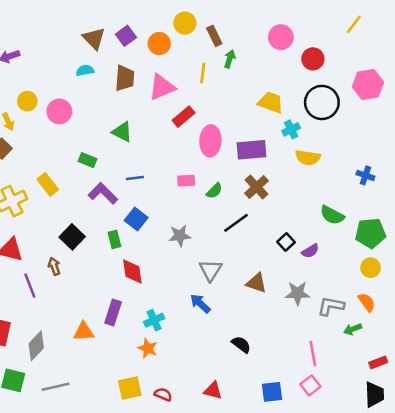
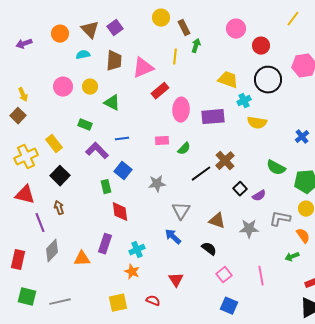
orange circle: (159, 44) -> (60, 34), moved
yellow circle: (27, 101) -> (90, 87), moved
blue cross: (365, 175) -> (302, 137), turned 32
brown cross: (257, 187) -> (225, 161), moved
black square: (72, 237) -> (60, 176), moved
gray L-shape: (331, 306) -> (280, 219), moved
black semicircle: (241, 344) -> (209, 249), moved
gray diamond: (36, 346) -> (52, 251), moved
pink square: (310, 385) -> (224, 275), moved
red triangle: (213, 391) -> (176, 280), moved, turned 42
blue square: (272, 392) -> (229, 306), turned 30
red semicircle: (163, 394) -> (153, 301), moved

